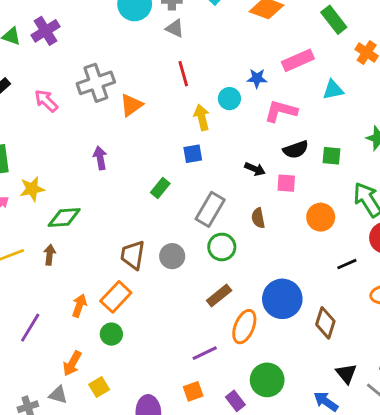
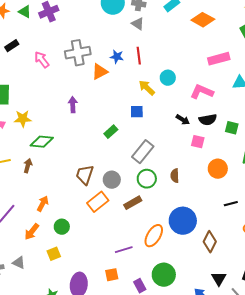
blue star: (257, 78) -> (117, 57), moved
yellow arrow: (202, 117) -> (147, 88), turned -42
black arrow: (255, 169) -> (183, 120), moved
brown semicircle: (258, 218) -> (175, 176), moved
brown rectangle: (219, 296) -> (133, 203), moved
orange rectangle: (116, 297) -> (98, 202), moved
orange arrow: (72, 363) -> (32, 232), moved
yellow square: (99, 387) -> (54, 254), moved

